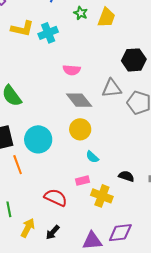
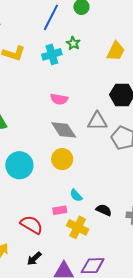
yellow trapezoid: (106, 17) -> (116, 51), moved
cyan cross: (48, 33) -> (52, 54), moved
cyan semicircle: (92, 157) -> (76, 195), moved
black arrow: (53, 232) -> (34, 259), moved

